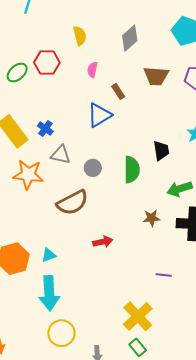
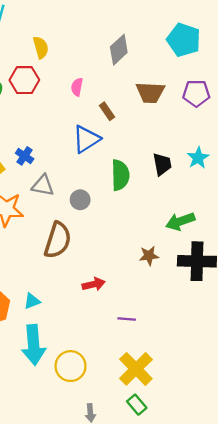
yellow semicircle: (80, 36) -> (41, 47), moved
black trapezoid: (161, 151) -> (162, 164), moved
green semicircle: (132, 170) -> (120, 175), moved
brown semicircle: (72, 203) -> (58, 240), turned -44
purple line: (164, 275) -> (127, 319), moved
yellow circle: (61, 333) -> (71, 366), moved

